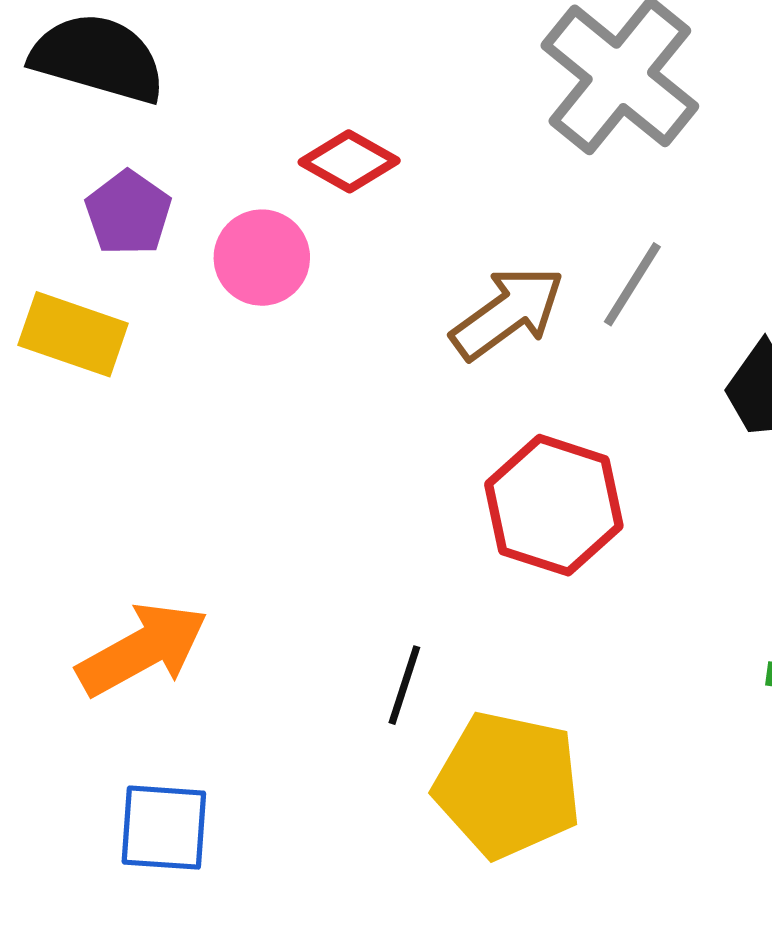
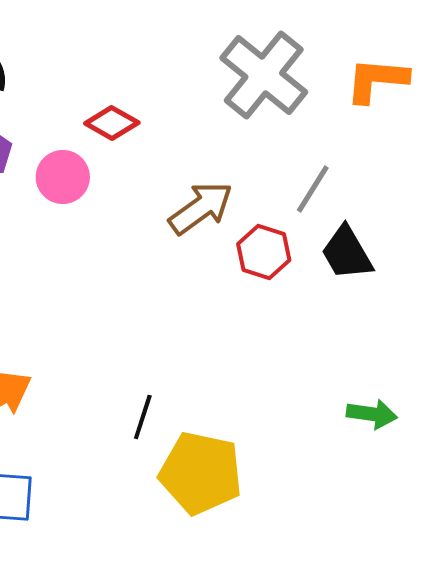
gray line: (632, 284) -> (313, 189), moved
red hexagon: (554, 505) -> (264, 252), moved, size x0.7

